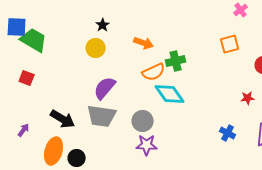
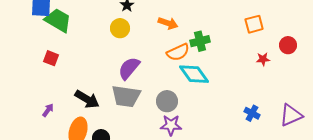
red star: (248, 98) -> (263, 59), moved

